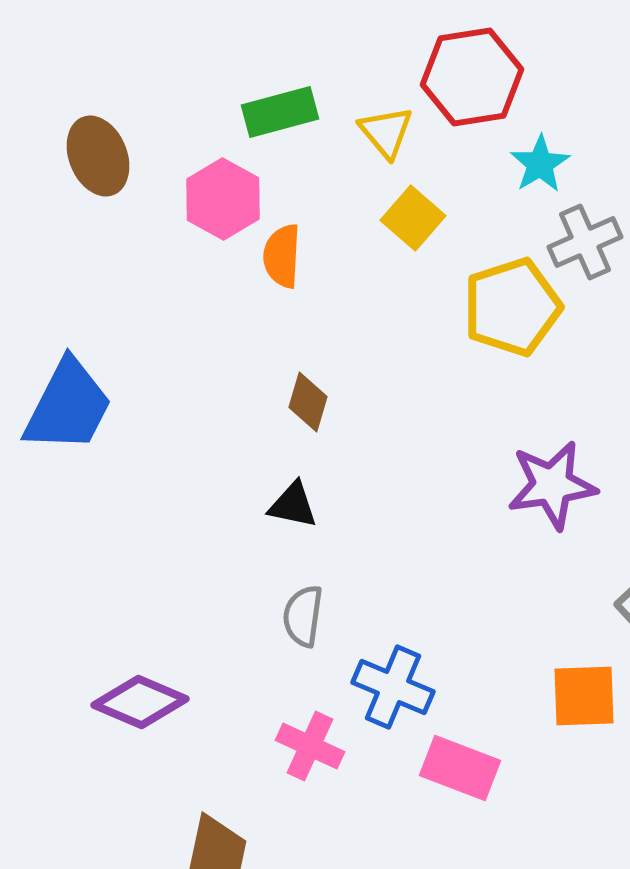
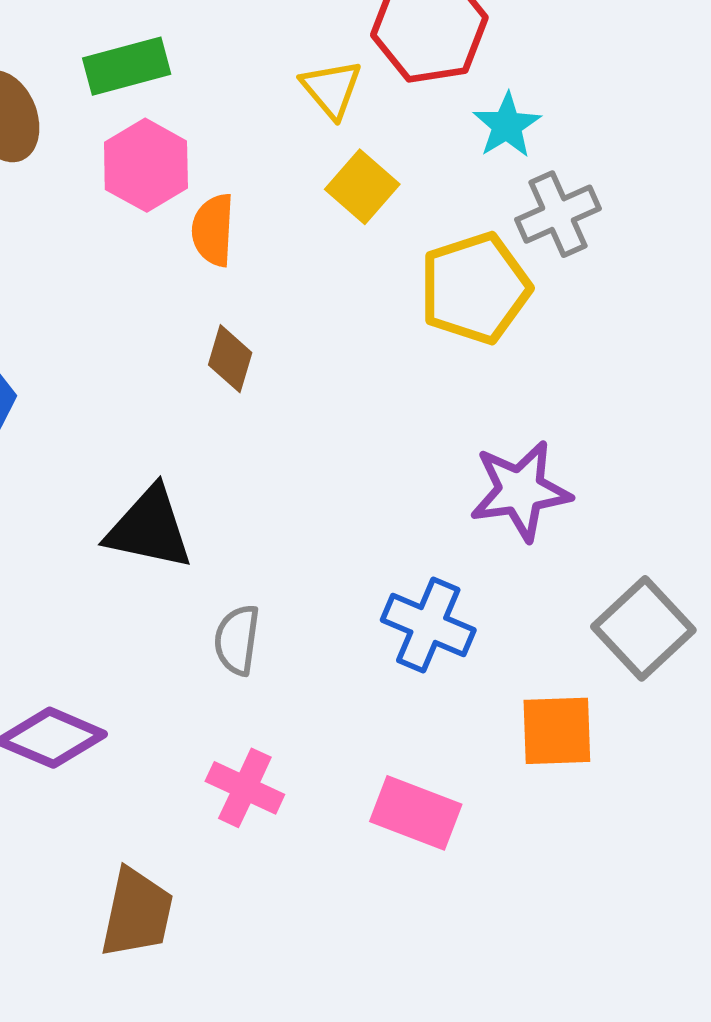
green rectangle: (280, 112) -> (127, 66), moved
brown diamond: (308, 402) -> (230, 359), moved
black triangle: (293, 505) -> (149, 528), moved, size x1.6
blue cross: (393, 687) -> (428, 625), moved

